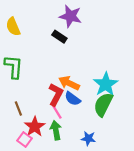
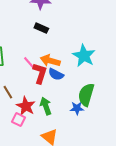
black rectangle: (59, 37) -> (41, 28), moved
green semicircle: (103, 104) -> (86, 95), moved
pink line: (57, 112) -> (29, 63), moved

